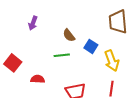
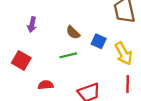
red square: (13, 63) -> (21, 60), moved

